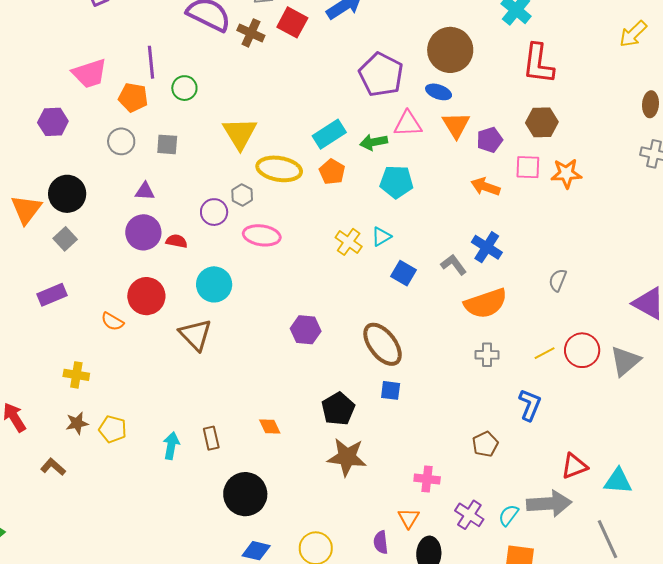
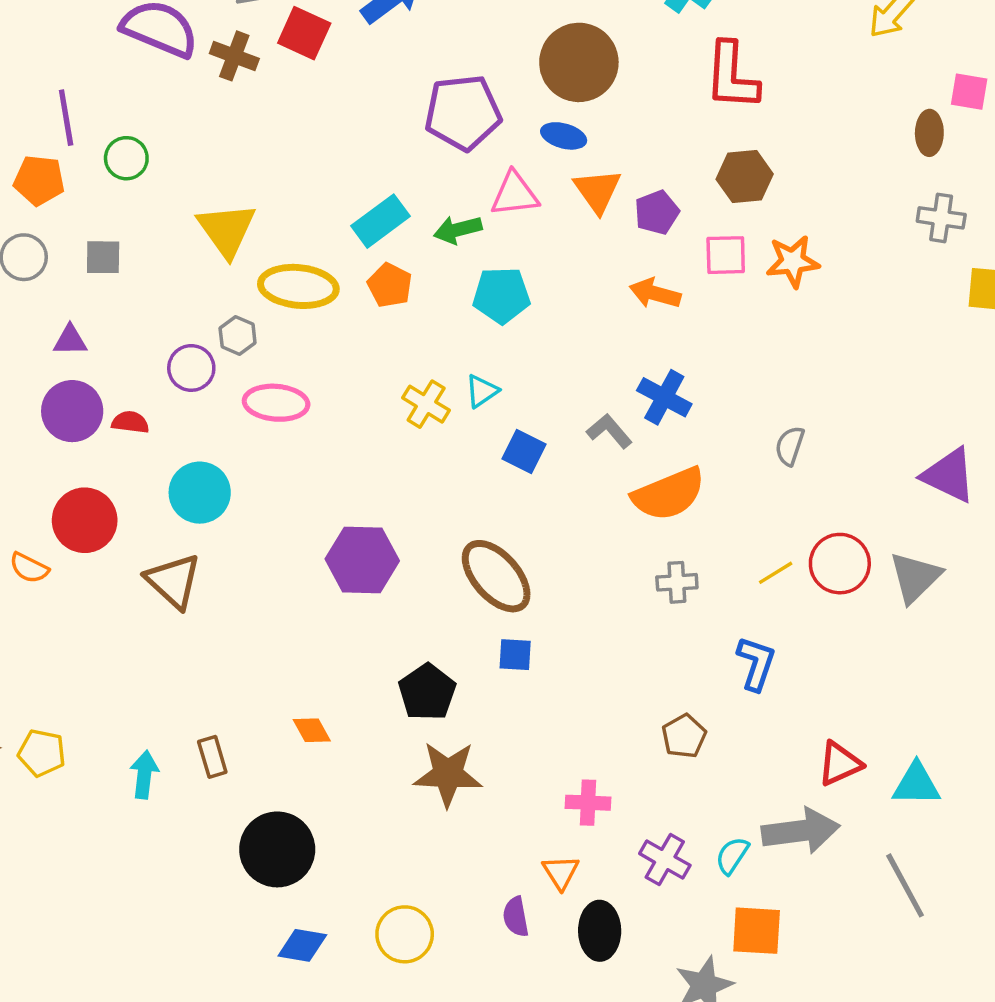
purple pentagon: (381, 75) -> (463, 113), turned -30
purple hexagon: (306, 330) -> (362, 560), size x1.4

